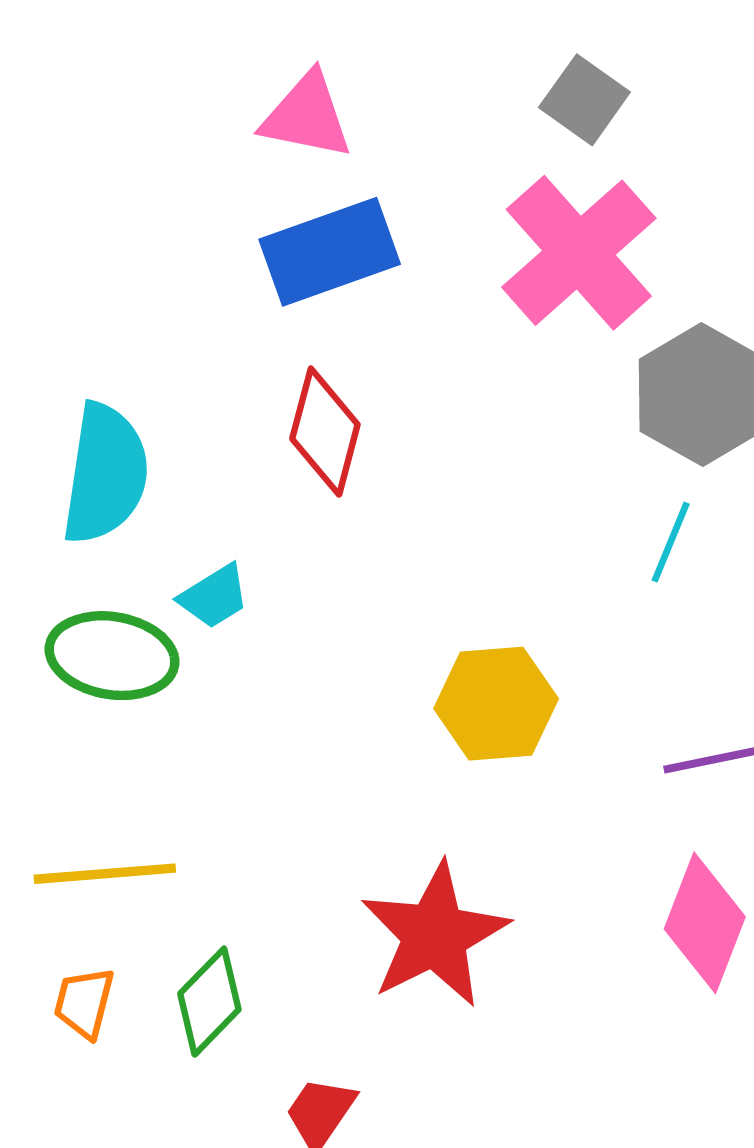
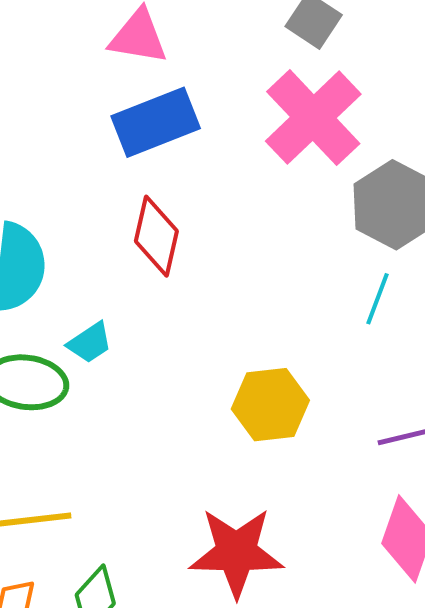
red star: (435, 935) -> (236, 552), turned 30

